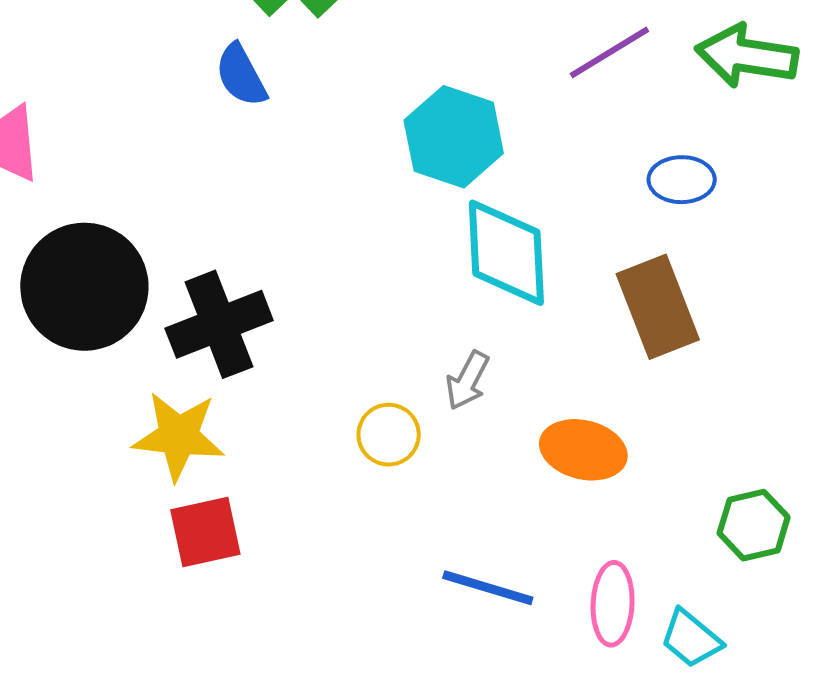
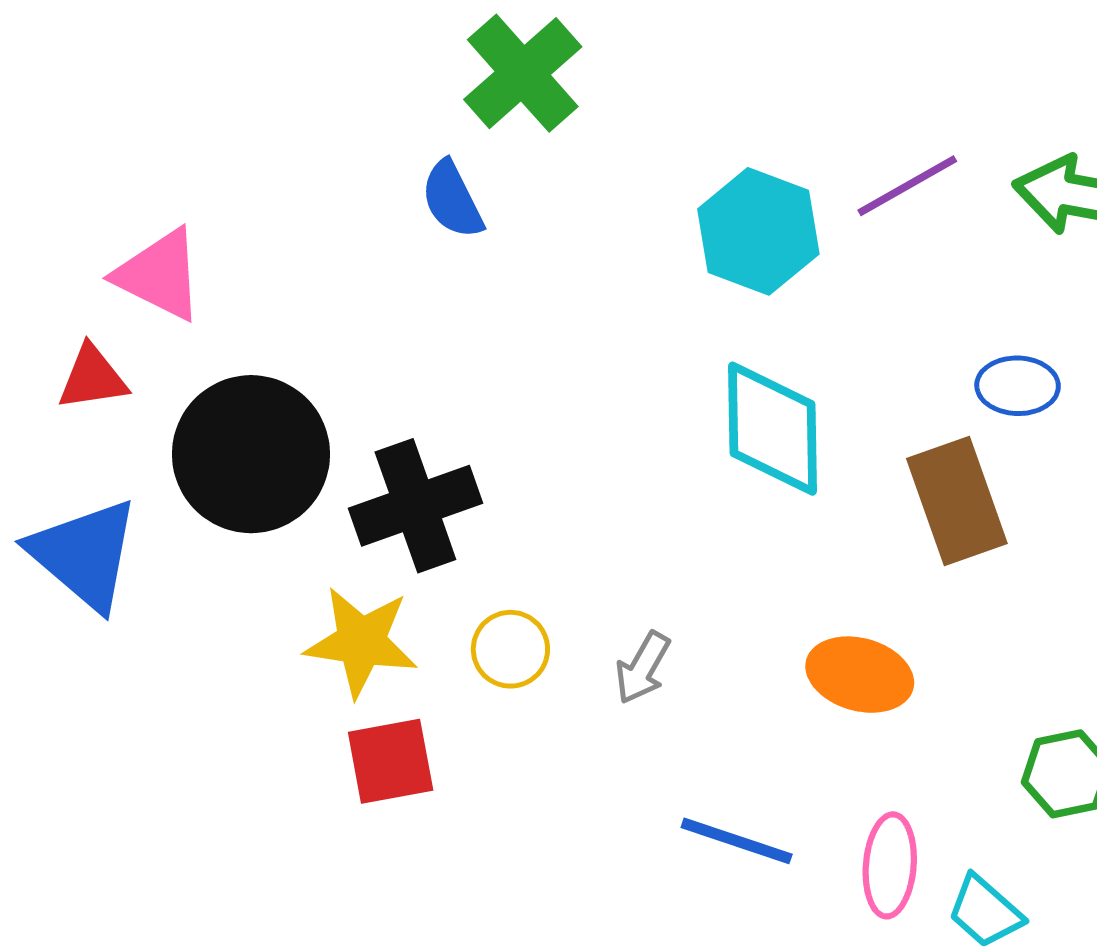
cyan hexagon: (454, 137) -> (758, 231), moved
blue ellipse: (682, 180) -> (1018, 386), moved
gray arrow: (467, 380) -> (643, 668), moved
yellow circle: (389, 435) -> (510, 649), moved

